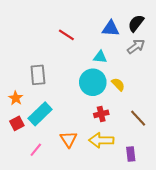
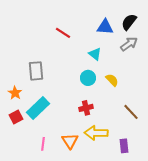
cyan triangle: (100, 57) -> (95, 54), turned 32
cyan circle: (93, 82) -> (88, 78), size x0.6
red cross: (101, 114) -> (86, 108), moved
orange triangle: (69, 139) -> (70, 141), moved
pink line: (36, 150) -> (43, 144), moved, turned -32

